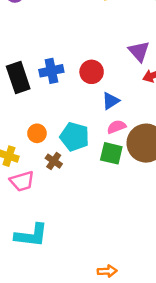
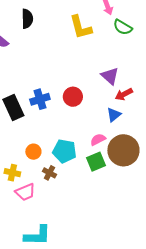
blue triangle: (111, 101) -> (114, 115), moved
green square: (111, 153) -> (96, 162), turned -30

